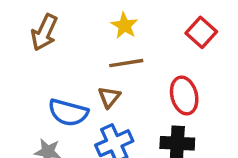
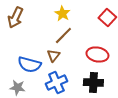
brown line: (126, 63) -> (63, 36), turned -36
red ellipse: (184, 95) -> (97, 54), turned -65

